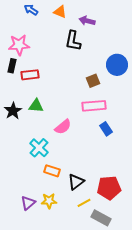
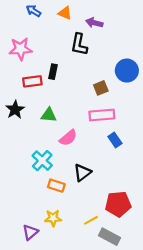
black rectangle: (12, 66) -> (53, 72), moved
green triangle: (36, 106) -> (49, 115), moved
black star: (13, 111) -> (15, 110), moved
black triangle: (76, 182) -> (82, 173), moved
purple triangle: (28, 203) -> (30, 232), moved

